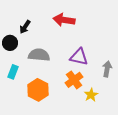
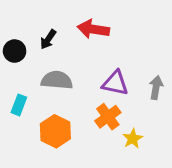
black arrow: (25, 27) -> (48, 39), moved
black circle: (10, 43) -> (15, 51), moved
gray arrow: (107, 69) -> (156, 87), moved

